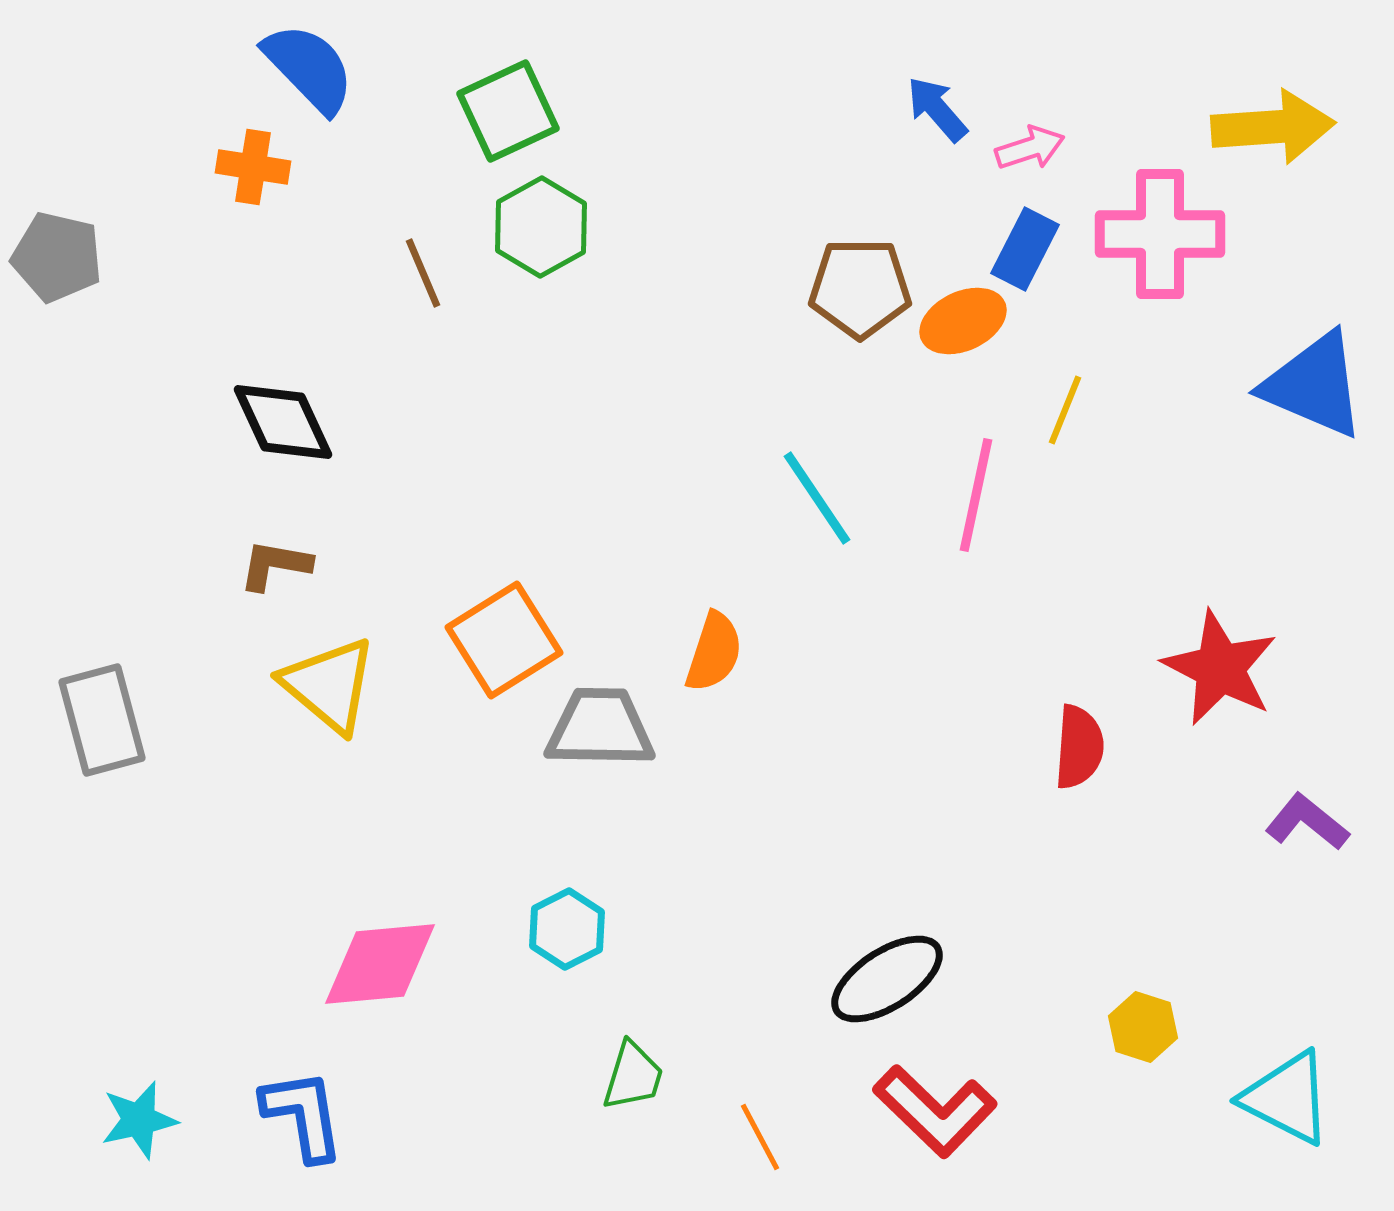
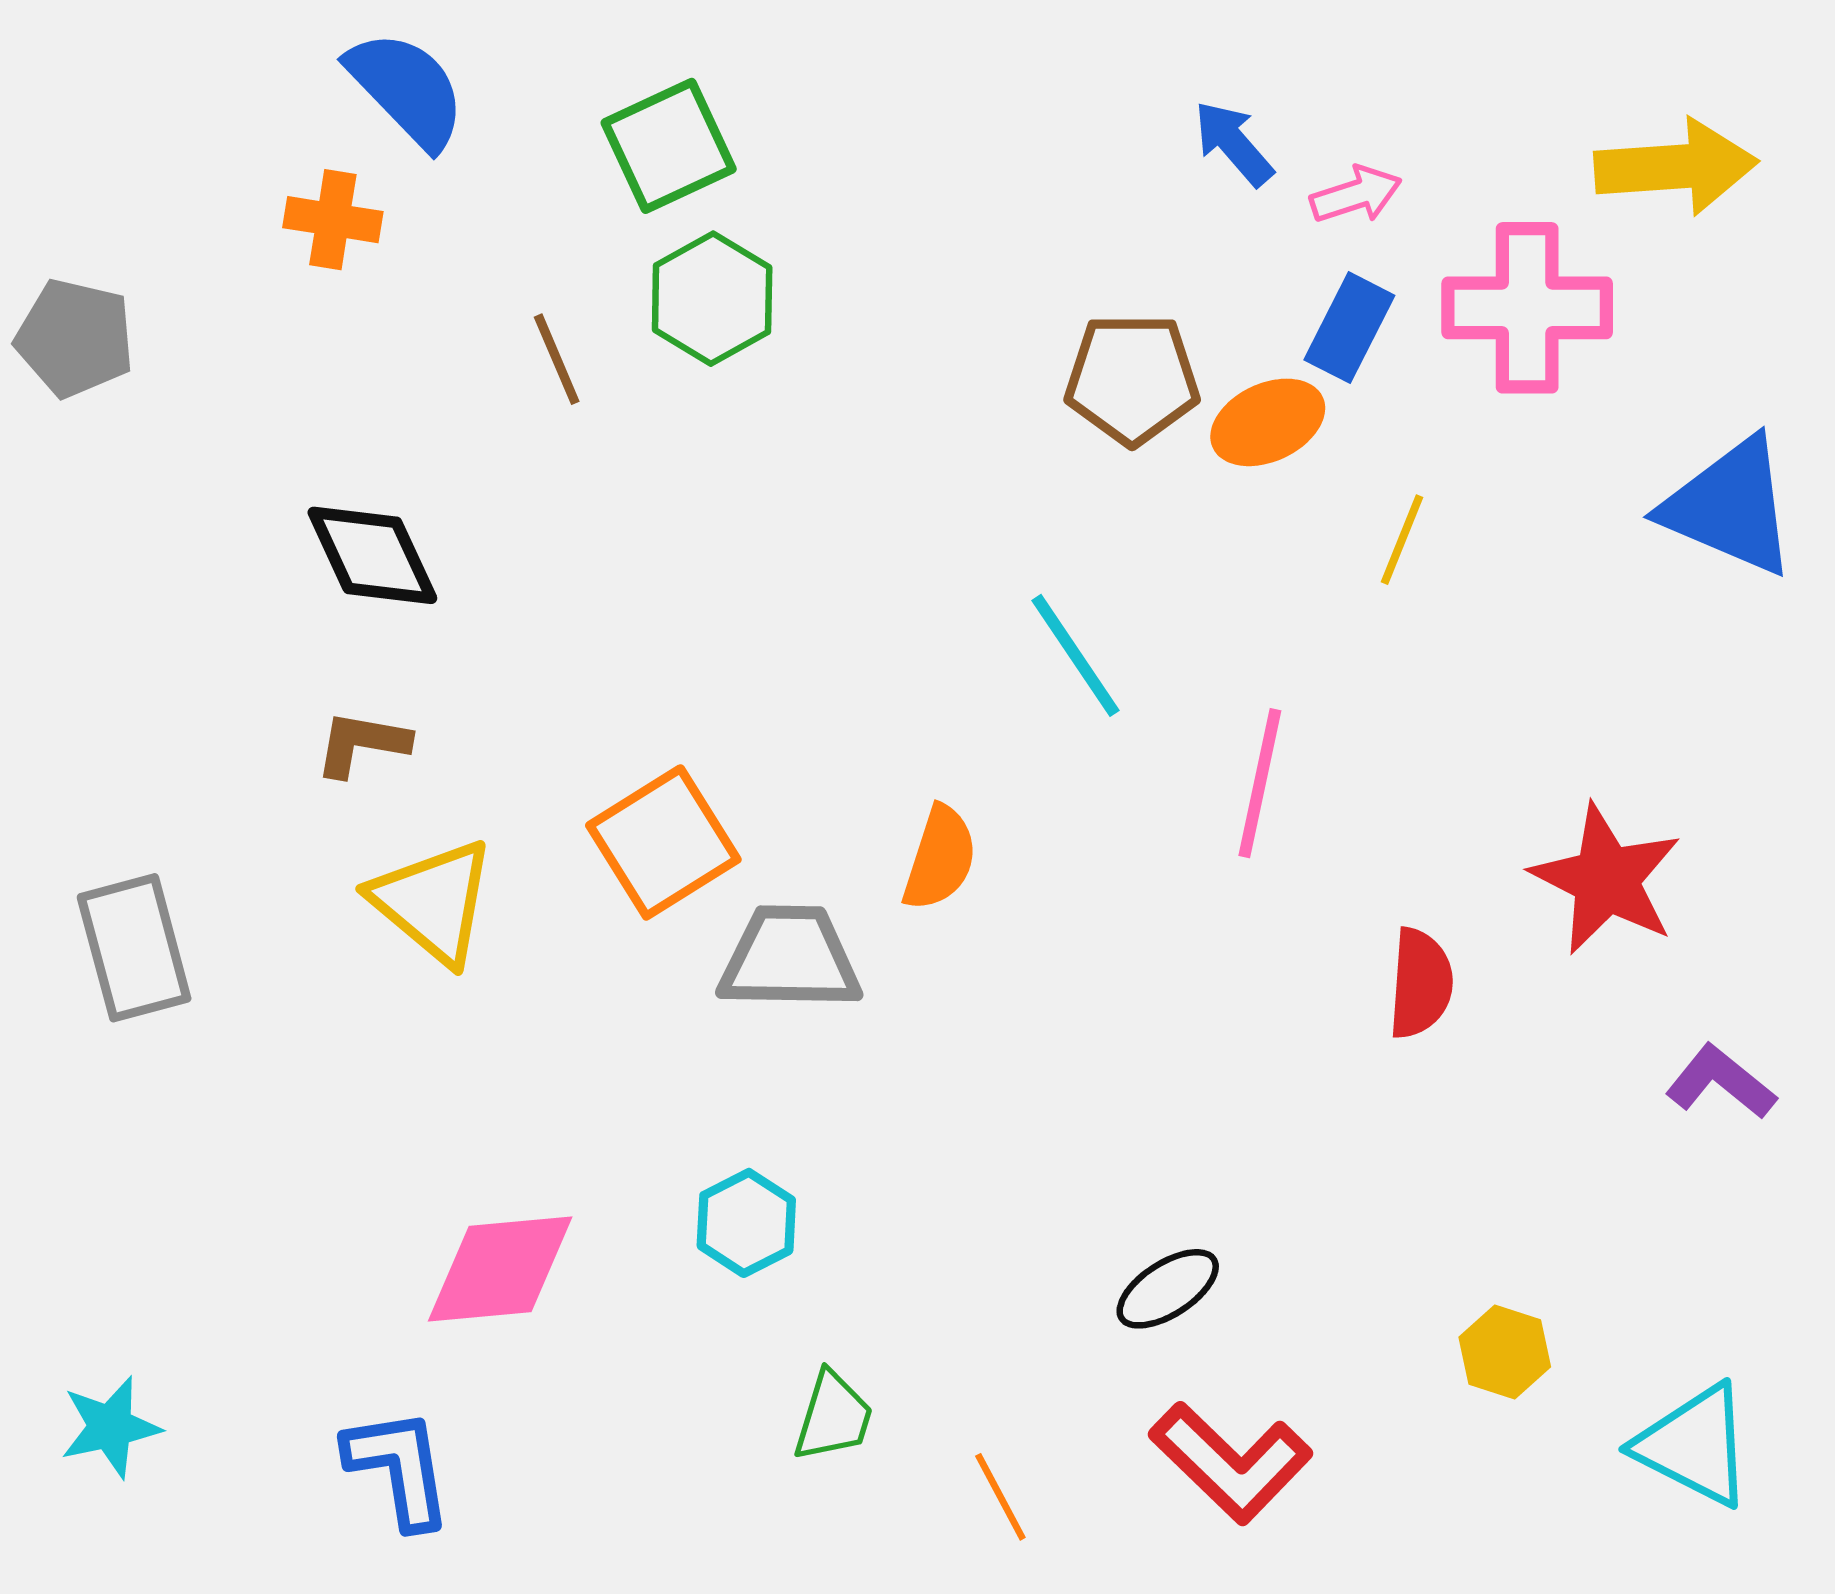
pink line: (976, 495) -> (1260, 783), moved
black ellipse: (887, 979) -> (1168, 1289), size x0.7
cyan star: (139, 1120) -> (110, 1427), moved

